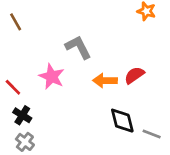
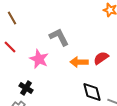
red line: (13, 87) -> (10, 47), moved
black cross: (22, 115) -> (26, 88), moved

